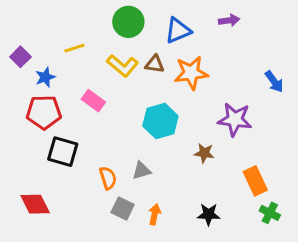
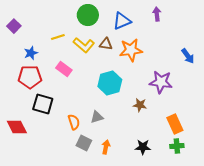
purple arrow: (229, 20) -> (157, 14), turned -88
yellow line: (74, 48) -> (58, 37), moved
purple square: (20, 57) -> (14, 26), moved
red diamond: (35, 204) -> (17, 127), moved
green cross: (270, 213) -> (177, 146), moved, turned -32

